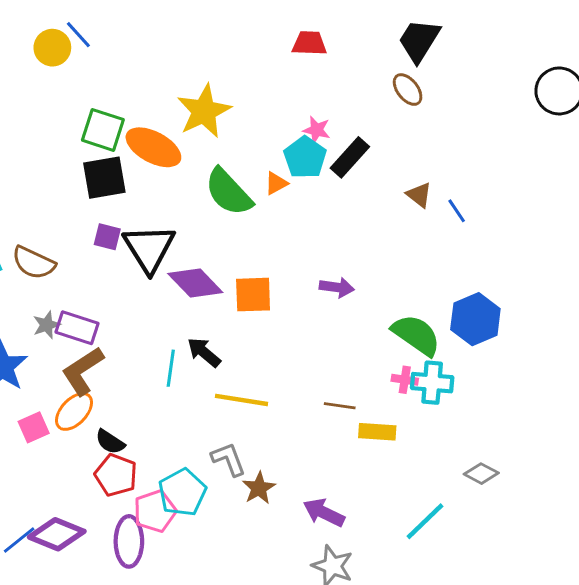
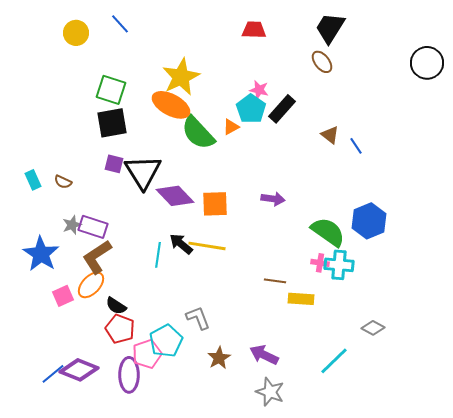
blue line: (78, 35) -> (120, 24), moved
orange ellipse: (153, 147) -> (171, 105), moved
brown semicircle: (34, 263) -> (63, 182), size x0.6
yellow line: (242, 400) -> (207, 246), moved
brown star: (259, 488) -> (219, 358), moved

